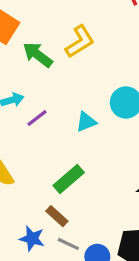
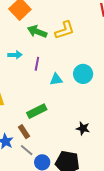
green arrow: (38, 55) -> (37, 32), turned -30
purple line: (37, 118) -> (37, 64), moved, turned -56

